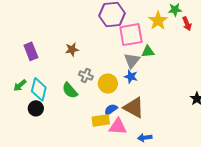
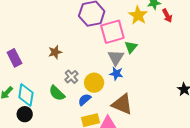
green triangle: (148, 52) -> (131, 47), turned -40
gray cross: (86, 75) -> (71, 77), turned 32
blue semicircle: (111, 110) -> (85, 100), moved

